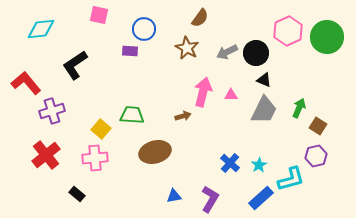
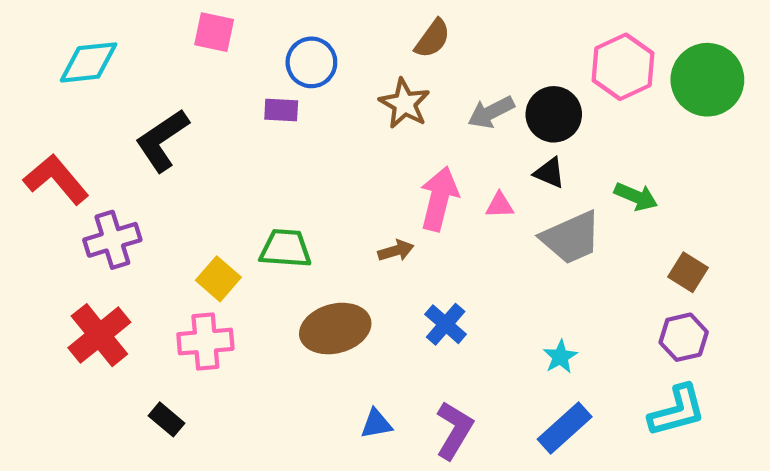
black triangle: (264, 80) -> (549, 173), moved
green arrow: (299, 108) -> (636, 197), moved, turned 90
gray trapezoid: (264, 110) -> (571, 238), turned 40
blue cross: (230, 163) -> (446, 324), moved
cyan L-shape: (291, 179) -> (677, 411), moved

